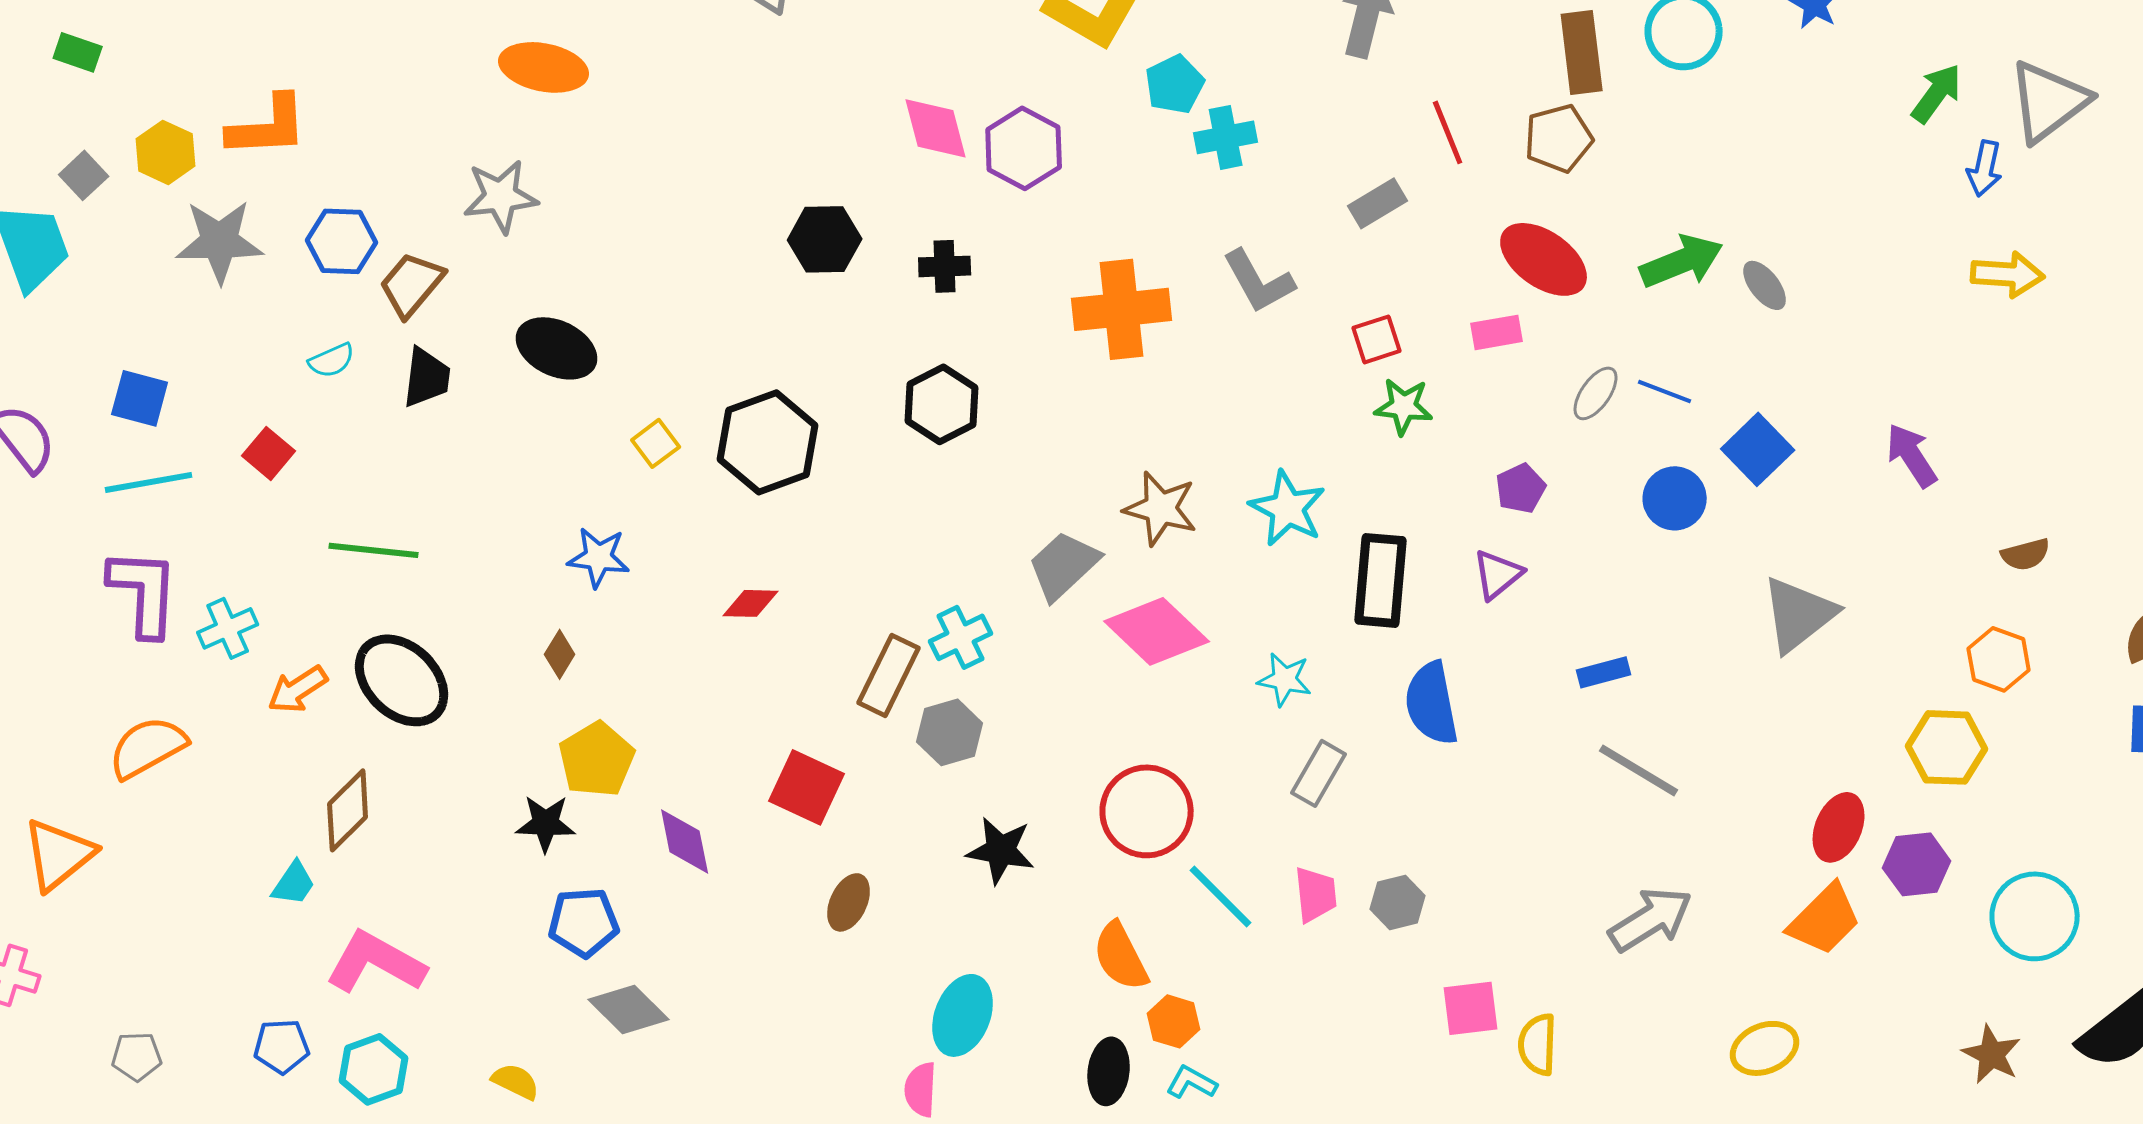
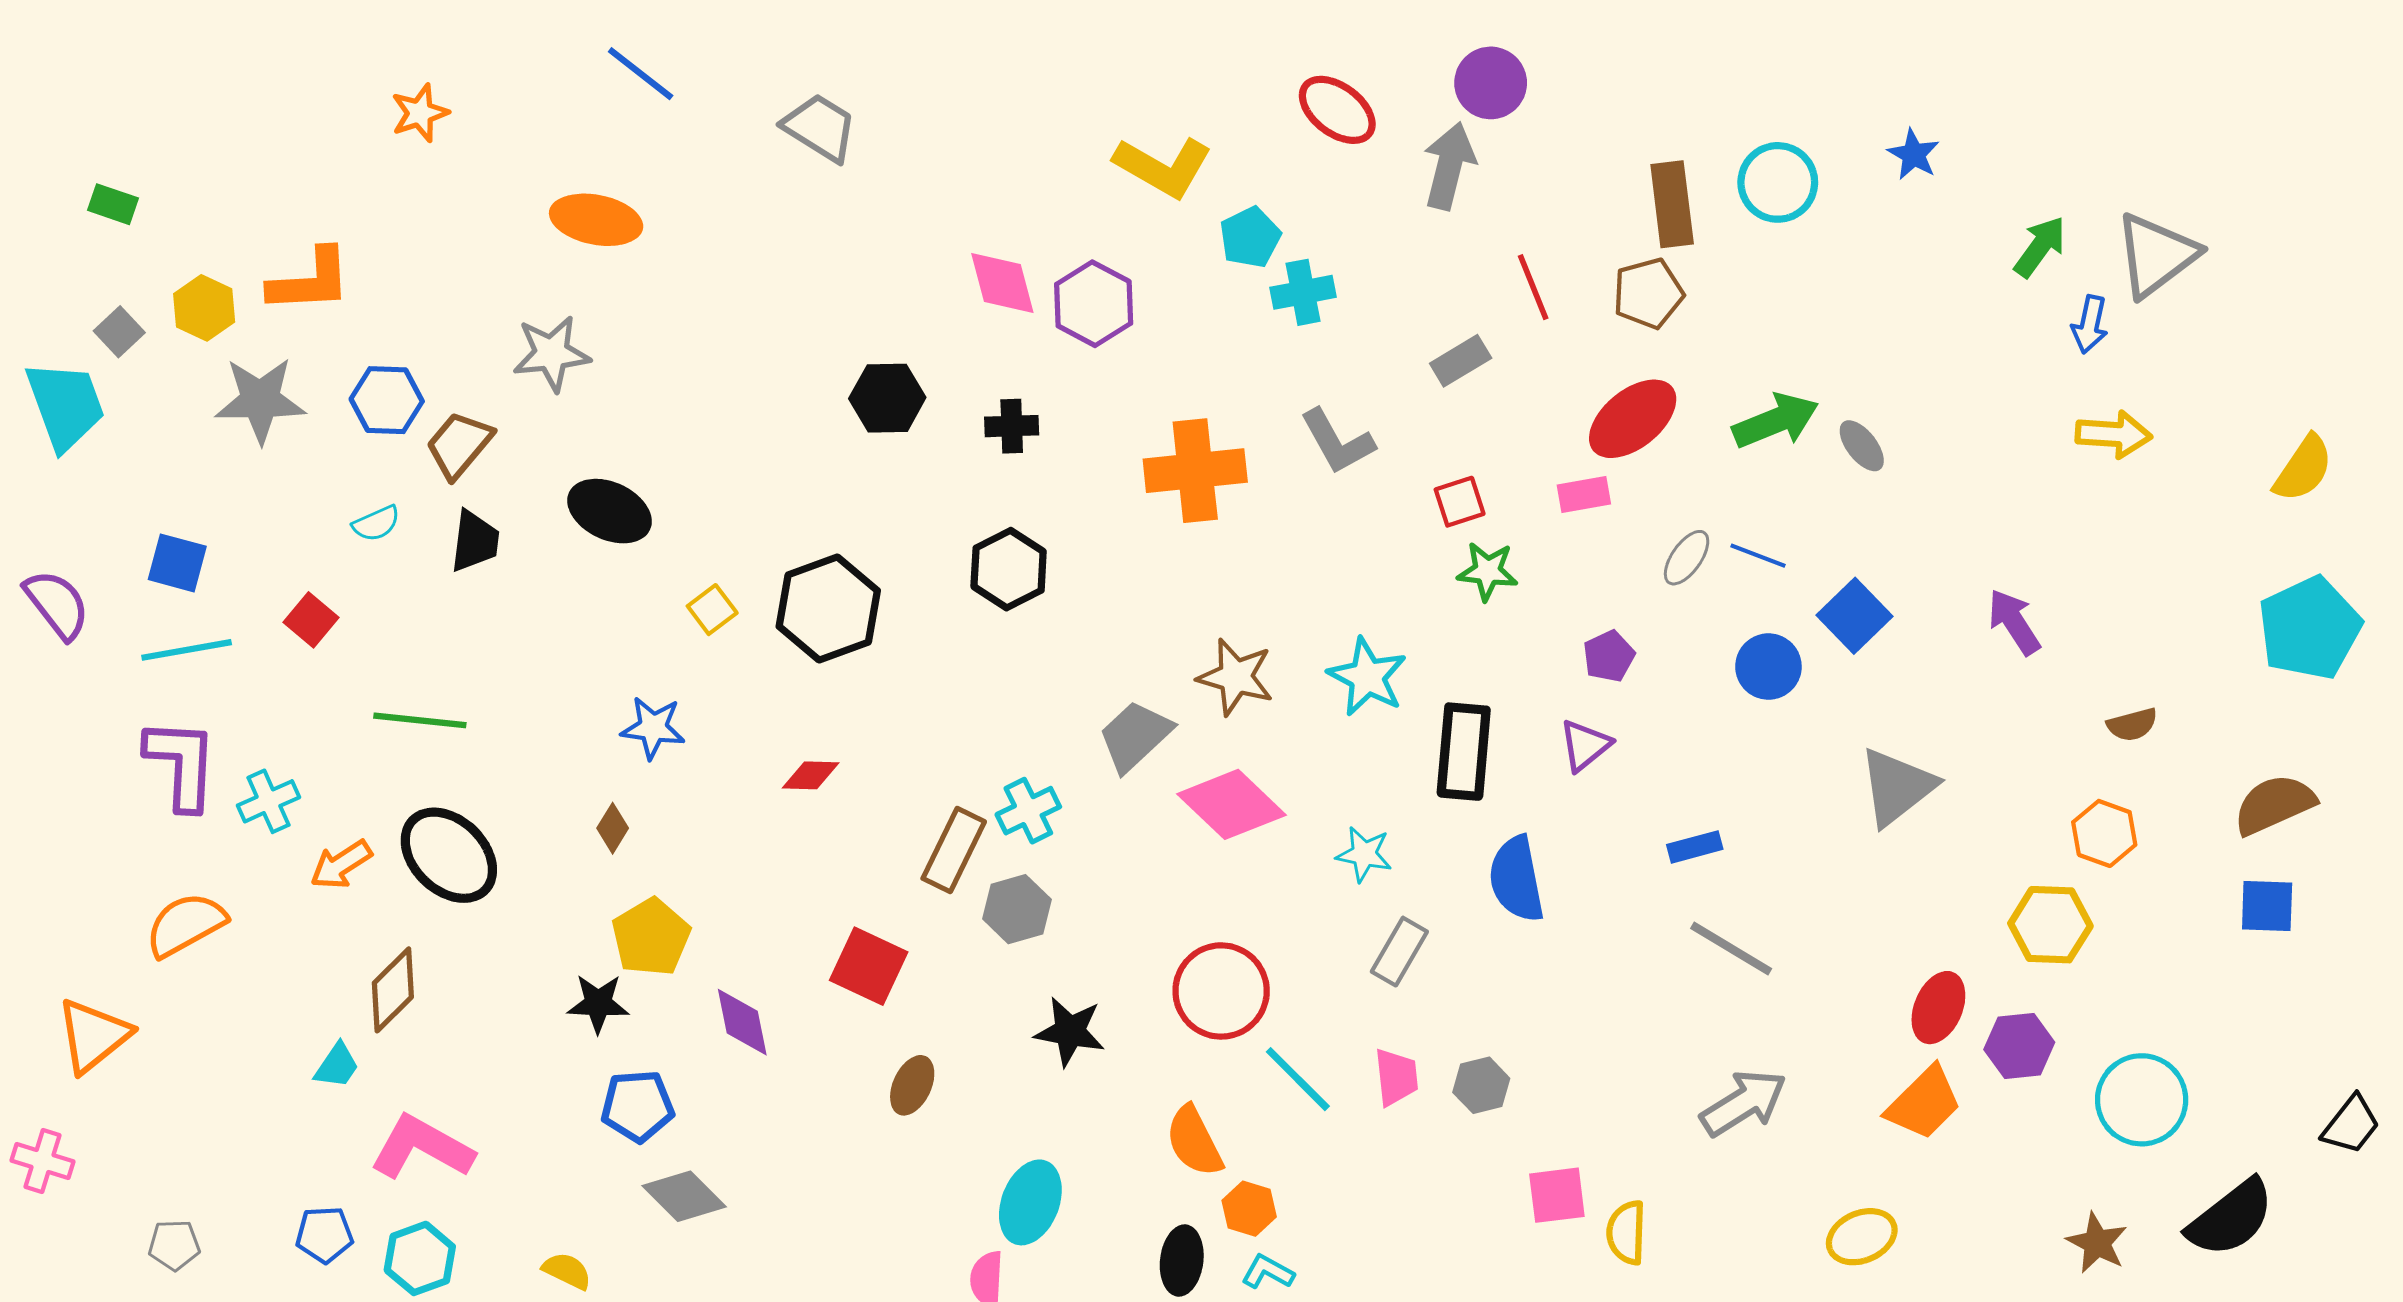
red ellipse: (1544, 259) -> (1633, 419), turned -74

